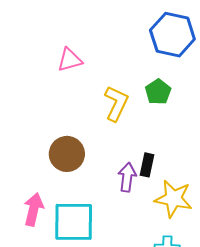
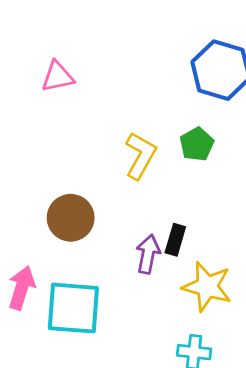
pink triangle: (70, 60) -> (58, 77), moved

